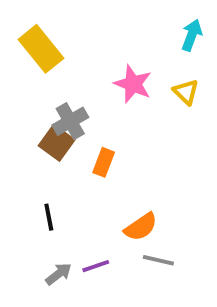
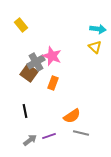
cyan arrow: (192, 35) -> (98, 29), moved, turned 77
yellow rectangle: (41, 49) -> (21, 25), size x0.6
pink star: (133, 84) -> (52, 56), moved

